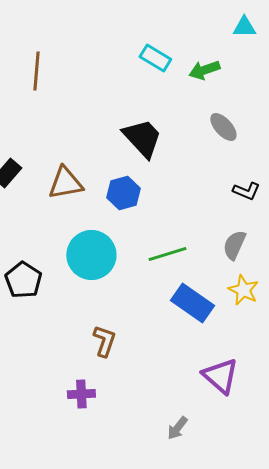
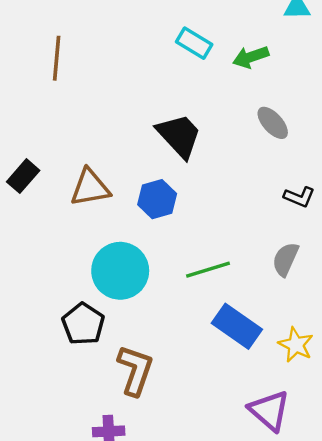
black pentagon: (23, 280) -> (83, 324), moved
yellow star: (243, 290) -> (296, 345), moved
brown L-shape: (104, 341) -> (135, 370), size x1.4

